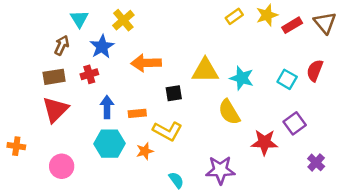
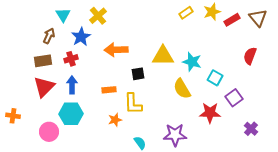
cyan square: (287, 79) -> (215, 78), moved
blue arrow: (107, 107) -> (72, 85), moved
yellow L-shape: (167, 131) -> (133, 104), turned 60
cyan hexagon: (110, 144) -> (71, 114), moved

